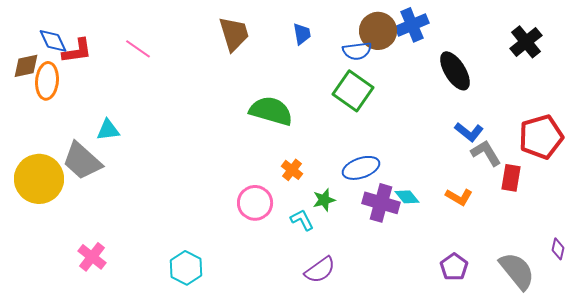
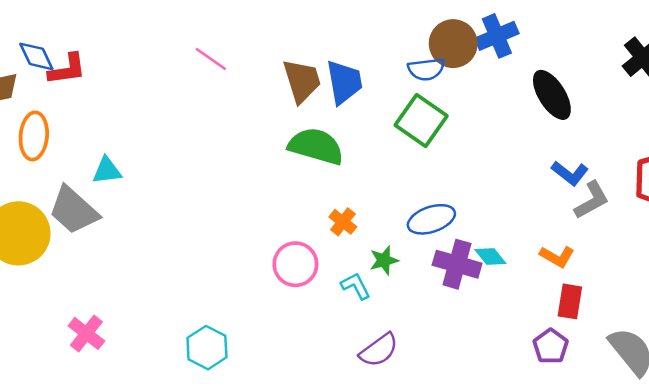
brown trapezoid: (234, 34) -> (302, 81), moved
blue trapezoid: (302, 34) -> (344, 82), moved, size x1.6
pink line: (138, 49) -> (211, 59), moved
orange ellipse: (47, 81) -> (34, 136), moved
gray L-shape: (486, 153) -> (592, 200), turned 92
red rectangle: (511, 178) -> (570, 301), moved

